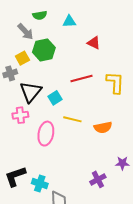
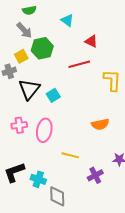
green semicircle: (40, 15) -> (29, 10), moved
cyan triangle: (69, 21) -> (67, 20), turned 40
red line: (82, 79) -> (79, 64), moved
pink cross: (20, 115) -> (19, 125), moved
yellow line: (72, 119) -> (70, 155), moved

